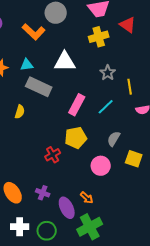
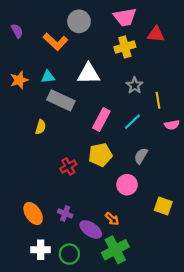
red triangle: (128, 25) -> (156, 34), turned -30
red cross: (53, 155) -> (68, 167), moved
yellow square: (134, 159) -> (163, 206), moved
purple ellipse: (67, 208) -> (91, 229), turned -30

